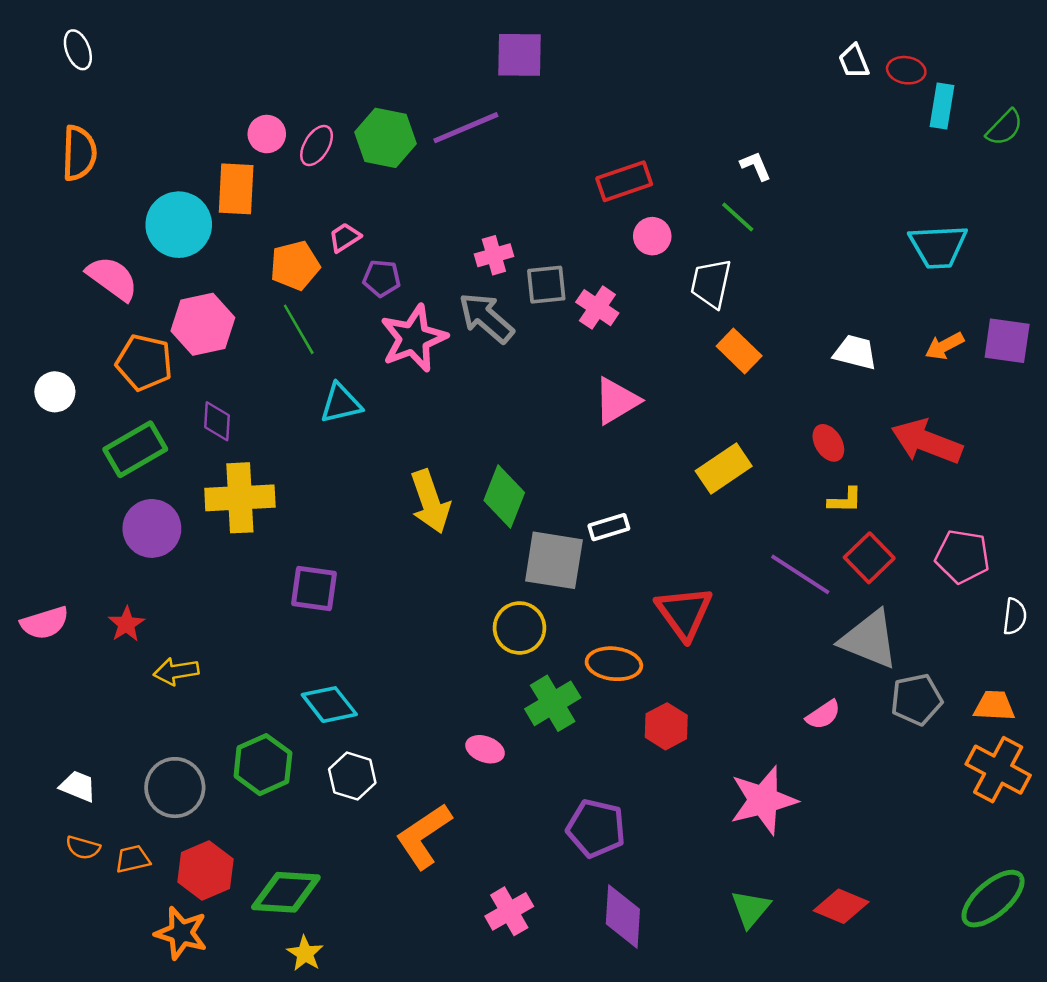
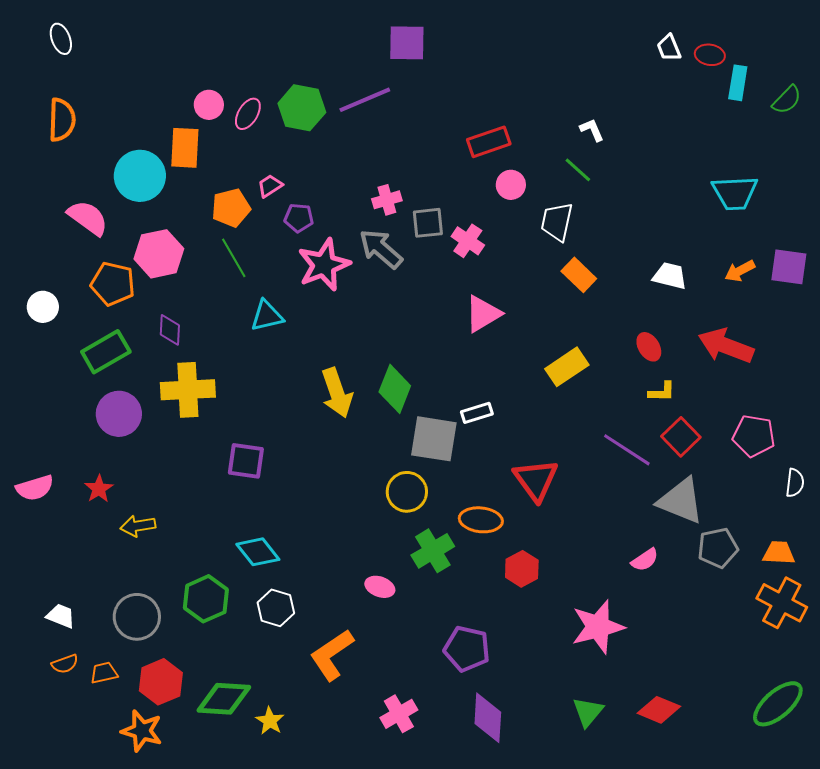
orange semicircle: (83, 848) -> (65, 664), turned -36
yellow star: (305, 953) -> (270, 721), moved

